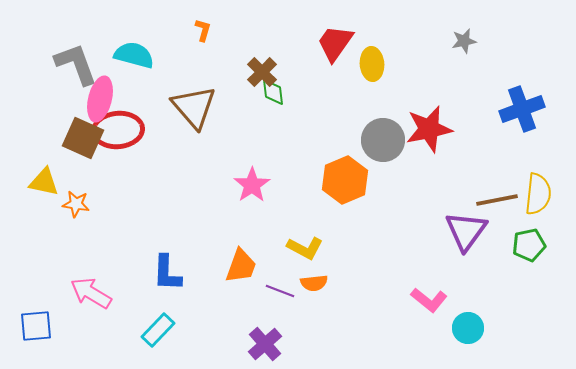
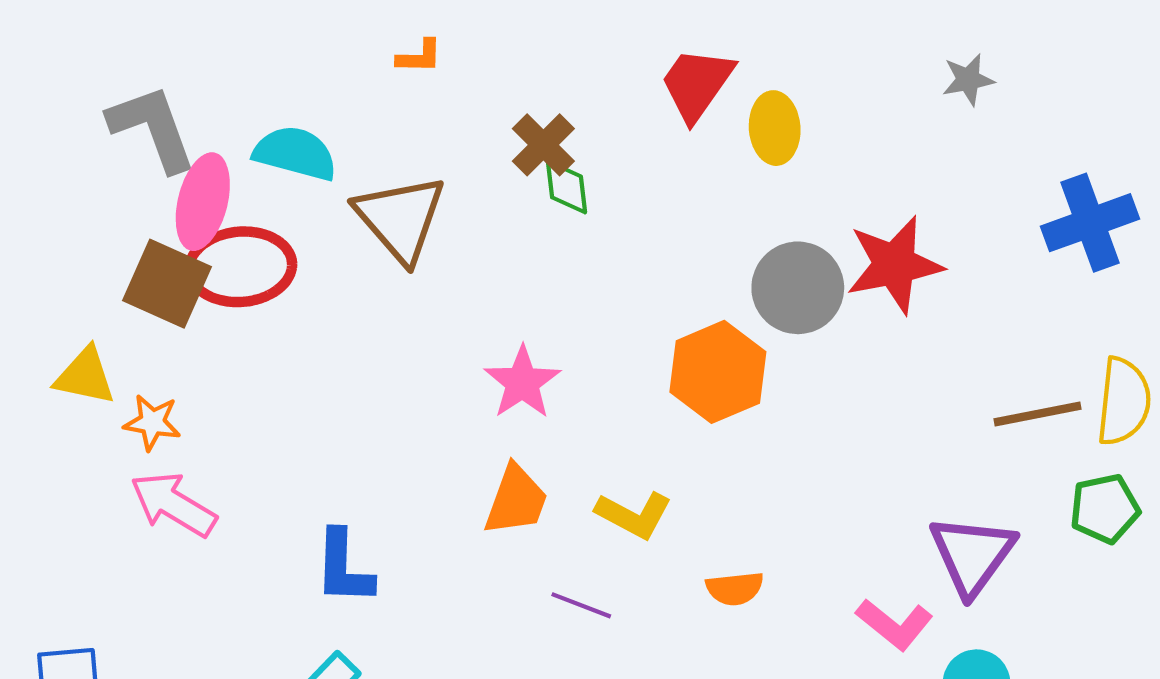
orange L-shape: (203, 30) -> (419, 57), turned 75
cyan semicircle: (134, 55) -> (295, 153), moved
purple triangle: (466, 231) -> (972, 555), moved
orange trapezoid: (241, 266) -> (516, 500), moved
orange semicircle: (314, 283) -> (735, 588), moved
pink arrow: (91, 293) -> (173, 504), moved

